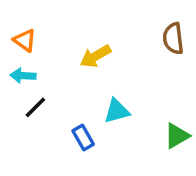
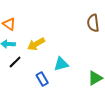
yellow arrow: (95, 56) -> (36, 44), moved

